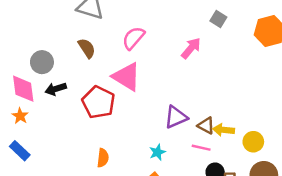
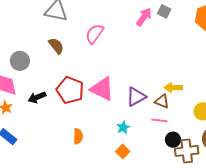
pink arrow: (191, 48) -> (144, 17), moved
pink triangle: (127, 77) -> (102, 89), moved
black arrow: (56, 89) -> (37, 97), moved
yellow arrow: (224, 130) -> (173, 88), moved

